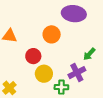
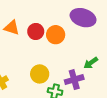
red circle: (33, 56) -> (36, 32), moved

